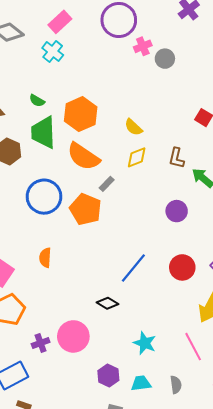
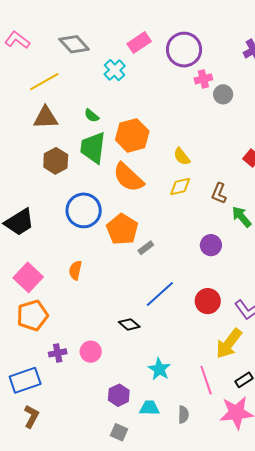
pink rectangle: (60, 22) -> (139, 43), moved
gray rectangle: (107, 184) -> (146, 248), moved
pink circle: (73, 336) -> (91, 352), size x0.7

